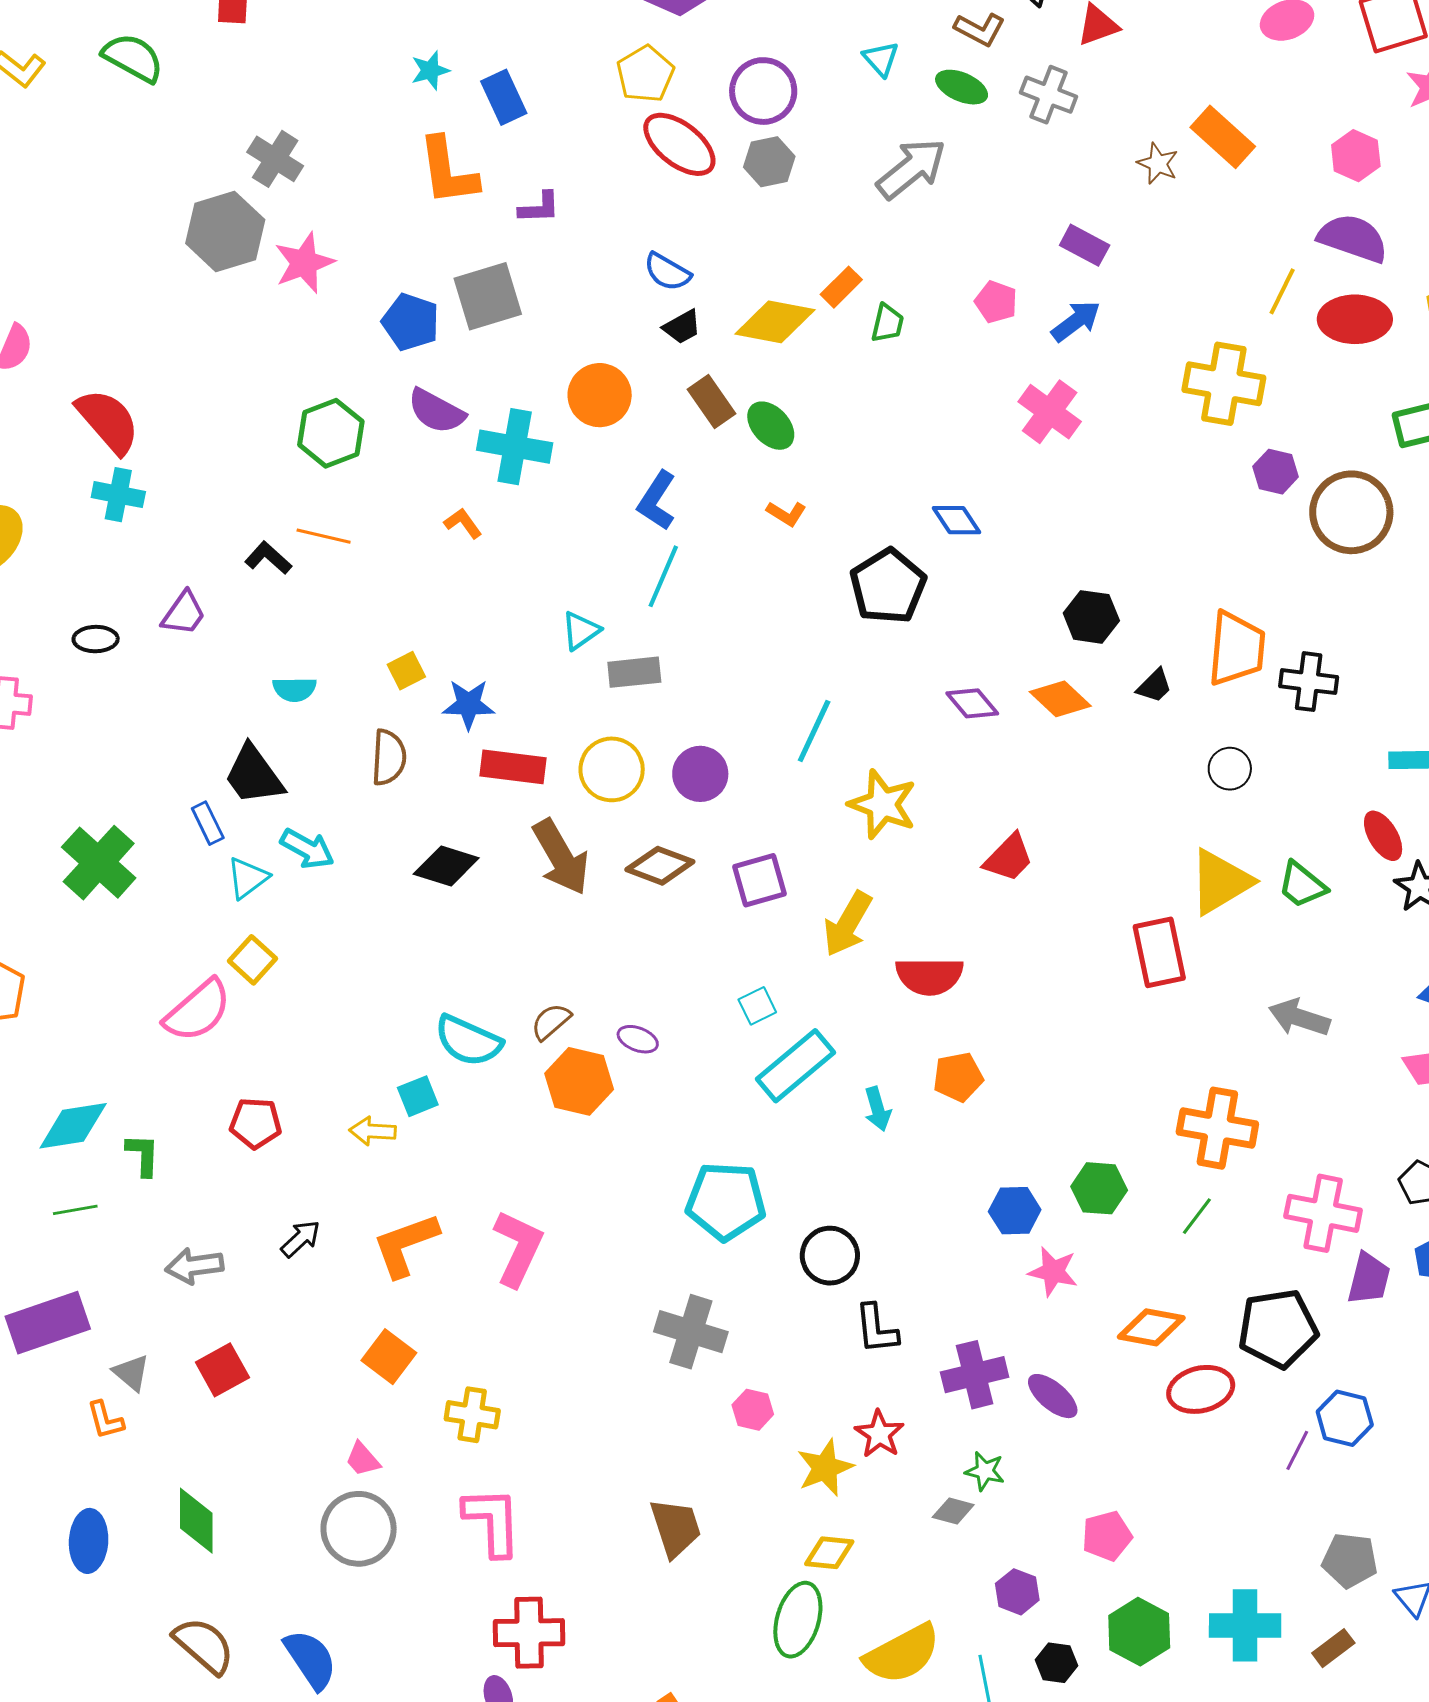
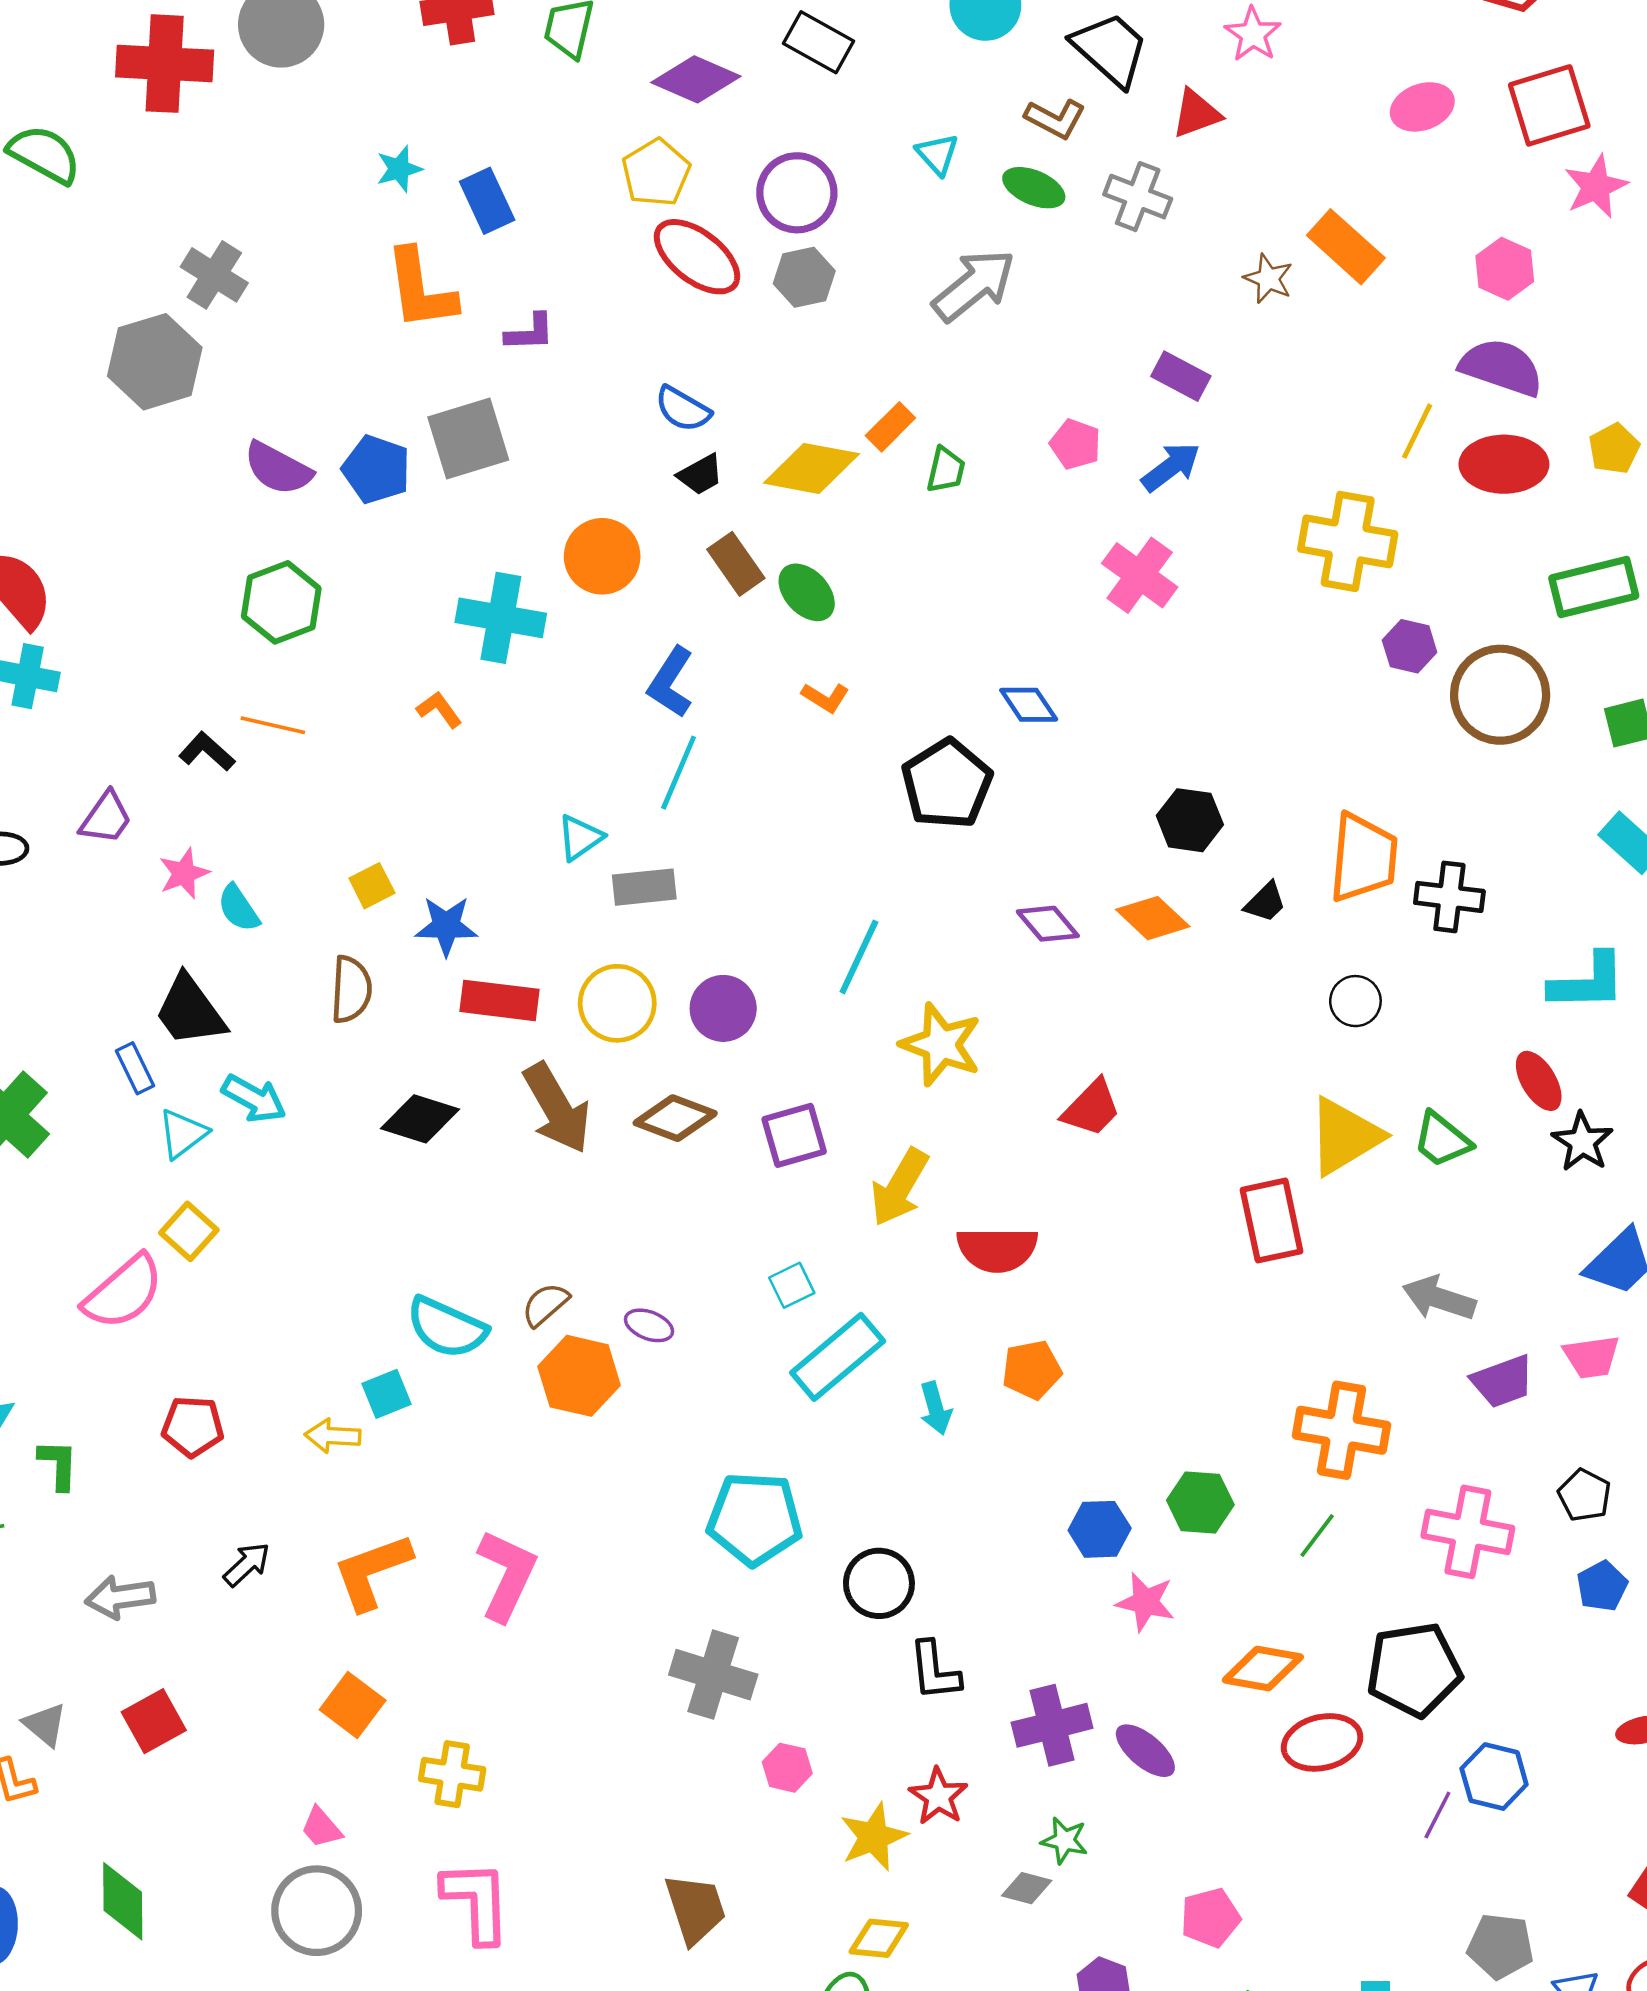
pink star: (304, 263) -> (184, 873), moved, size x0.7
purple semicircle: (436, 411) -> (278, 468), moved
cyan semicircle: (295, 689) -> (239, 908), turned 57
purple trapezoid: (1369, 1279) -> (1503, 1381), moved, turned 56

